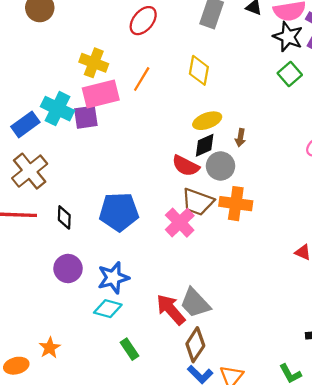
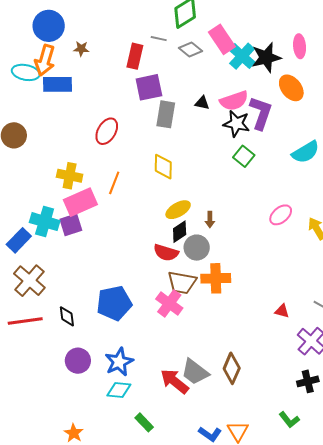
brown diamond: (195, 345) -> (232, 368), moved

